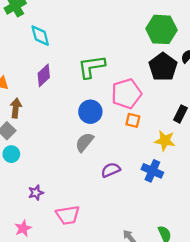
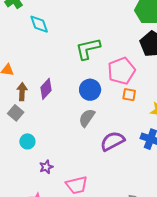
purple diamond: (44, 75) -> (46, 89), moved
cyan circle: (11, 154) -> (27, 141), moved
purple semicircle: (111, 170) -> (112, 141), size x1.4

